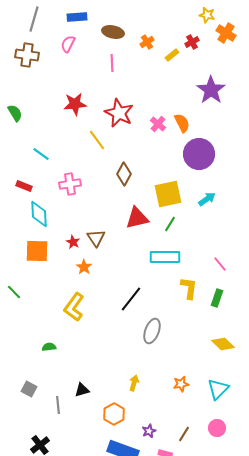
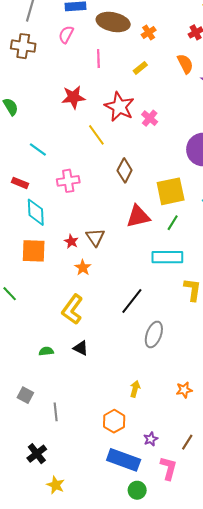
brown ellipse: (113, 32) -> (113, 22), size x1.4
yellow rectangle: (172, 55) -> (140, 68), moved
pink line: (112, 63) -> (98, 59), moved
orange semicircle: (182, 123) -> (185, 64), moved
pink cross: (158, 124) -> (150, 118), moved
black triangle: (82, 390) -> (81, 348), moved, turned 42

